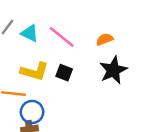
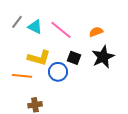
black square: (64, 73) -> (74, 58), moved
blue circle: (32, 112) -> (58, 72), moved

